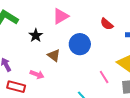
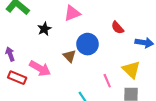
brown triangle: (54, 55) -> (69, 56), moved
pink arrow: (37, 74) -> (40, 68), size x1.5

